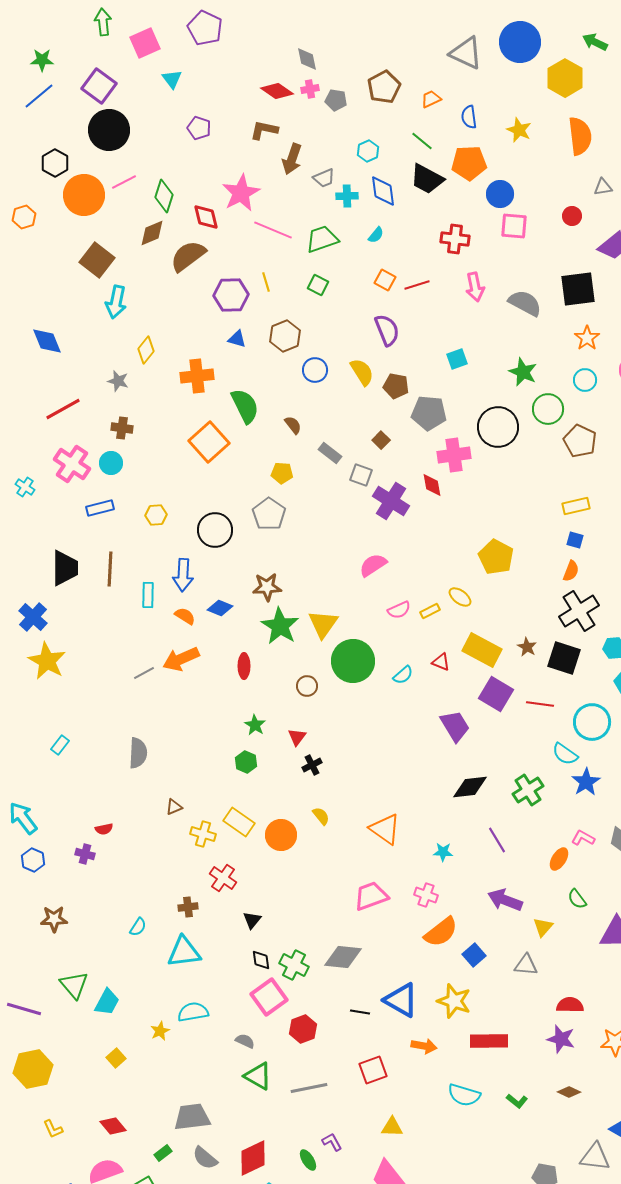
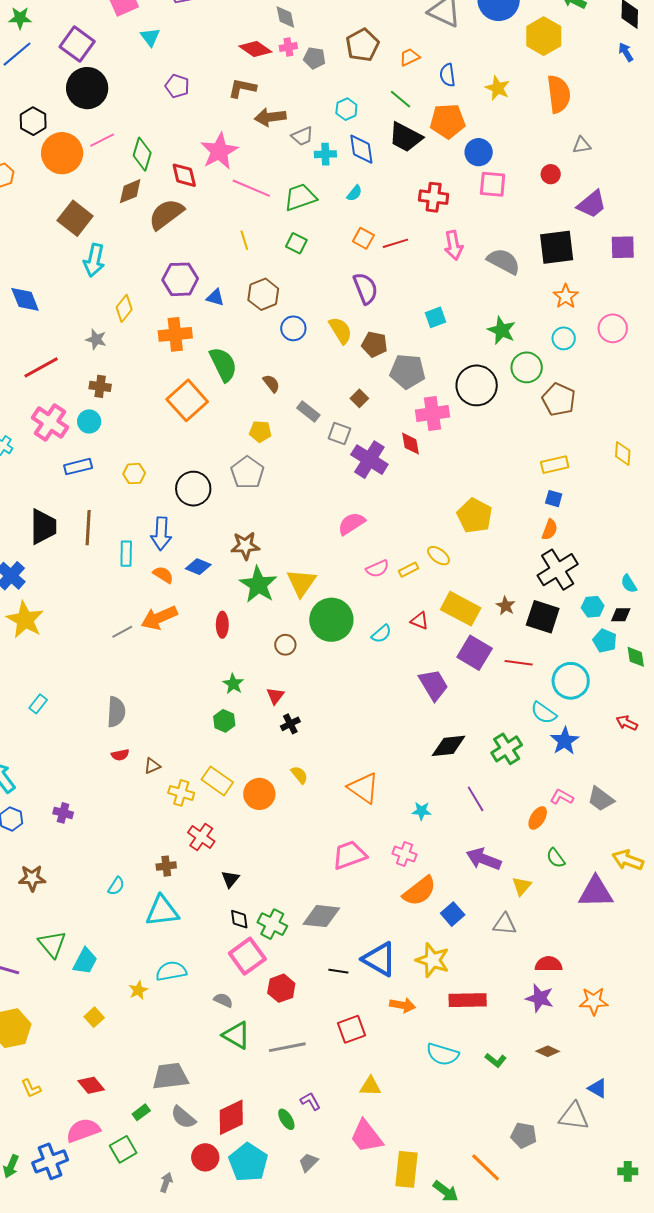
brown arrow: (292, 159) -> (270, 117), turned 64
purple hexagon: (231, 295) -> (180, 279), moved
red semicircle: (104, 829) -> (120, 755), moved

